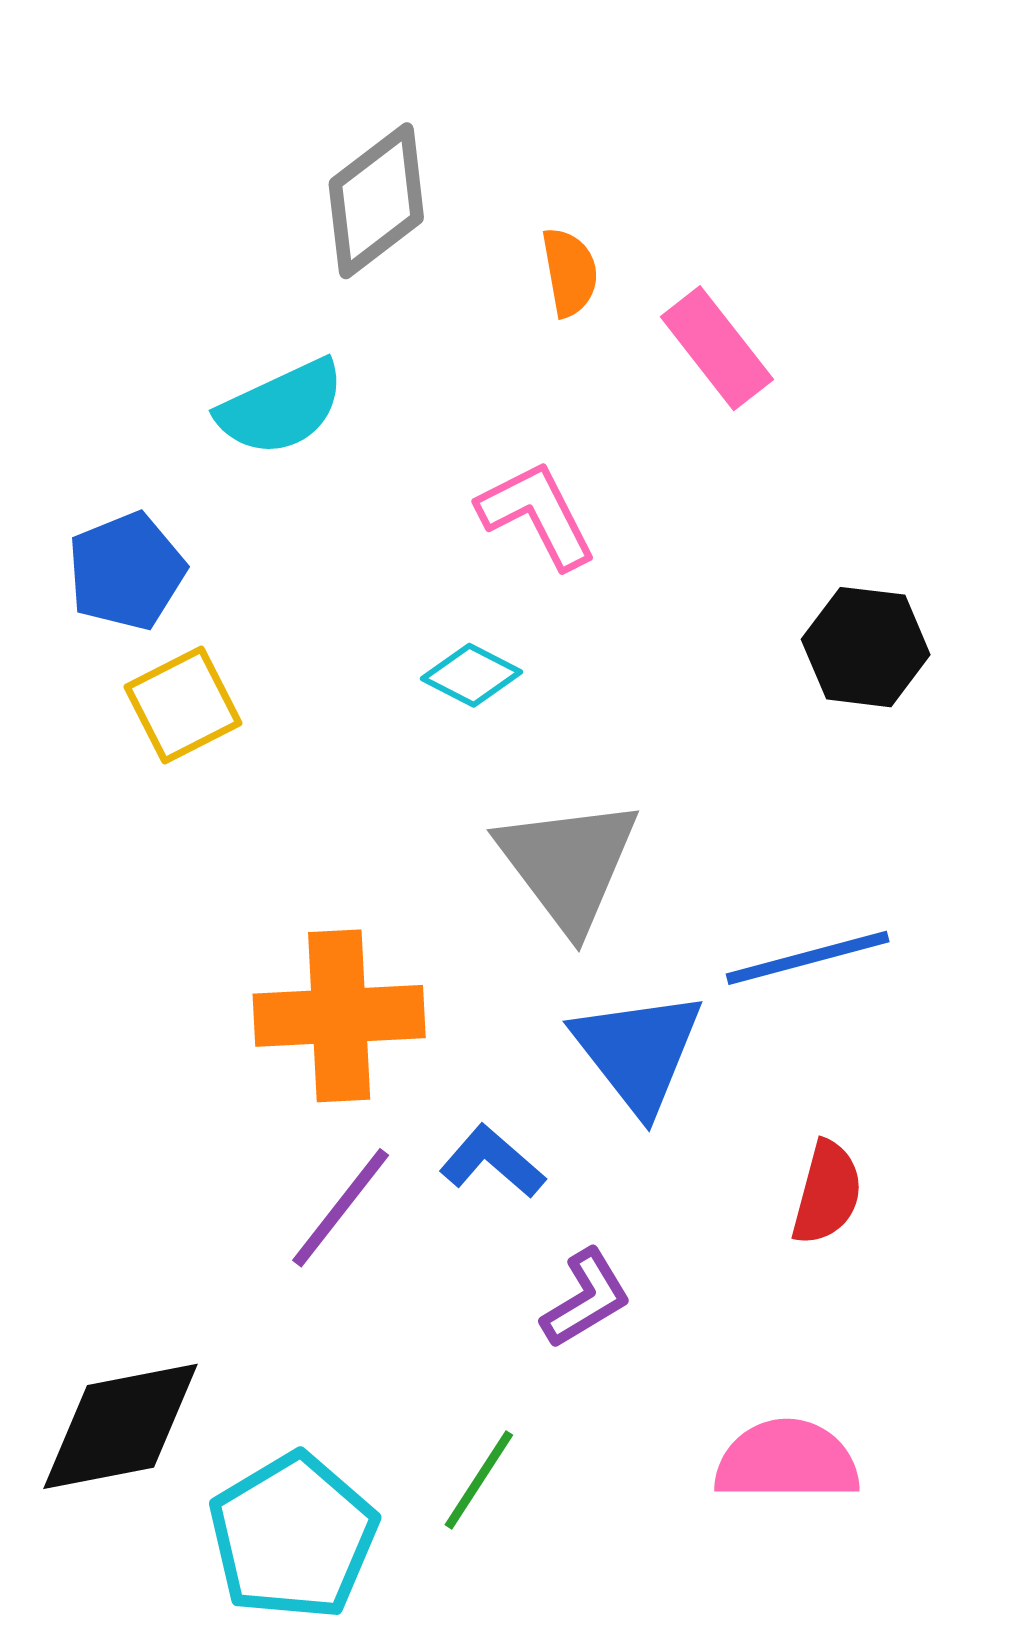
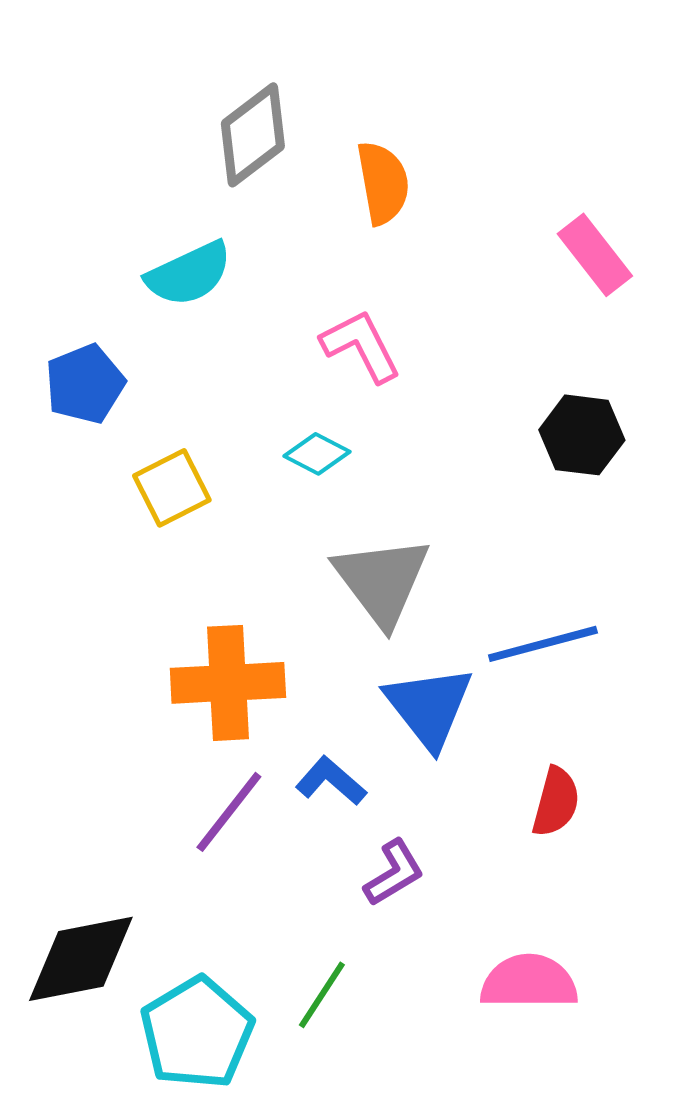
orange semicircle: (570, 272) -> (383, 183), size x1.4
pink rectangle: (717, 348) -> (595, 255), moved
yellow square: (183, 705) -> (172, 488), moved

